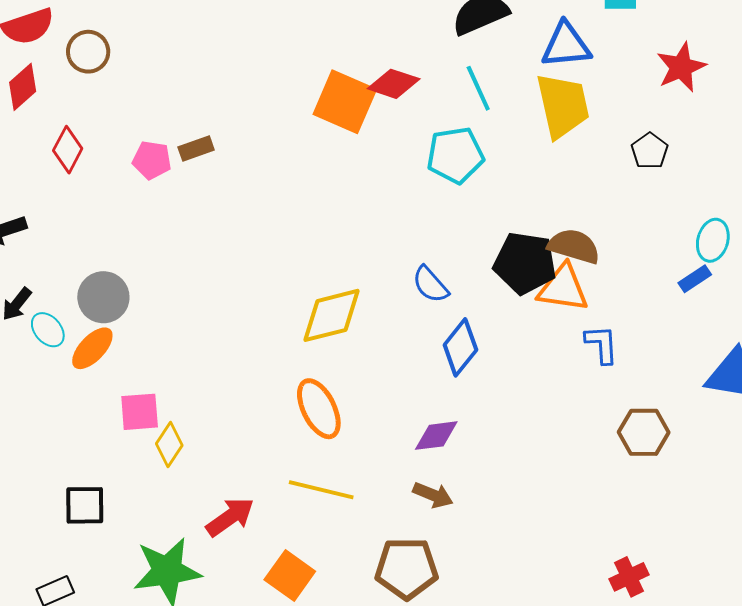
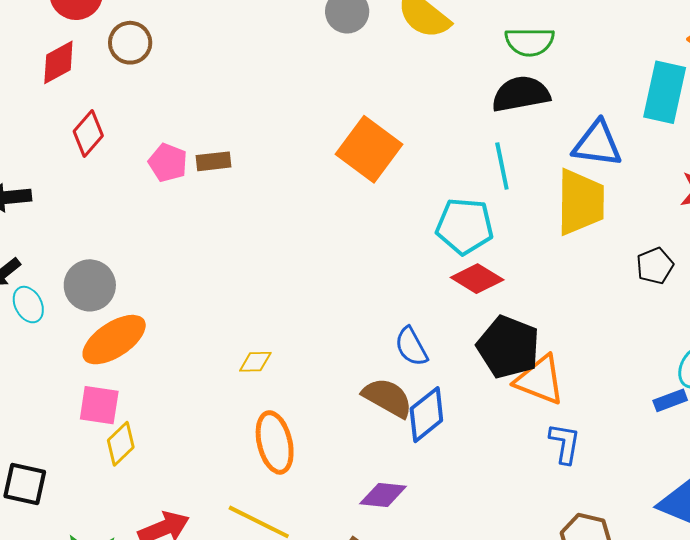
red diamond: (394, 84) -> (477, 279), moved
brown semicircle: (574, 246) -> (387, 398), moved
yellow diamond: (332, 315) -> (255, 362), moved, size x0.5
orange ellipse: (92, 348) -> (114, 340), moved, size x1.4

